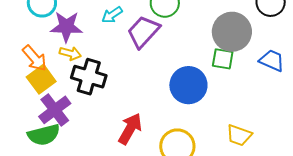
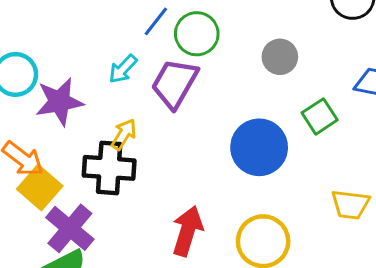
gray circle: (232, 32) -> (280, 57), moved, size x0.6
yellow arrow: (70, 53) -> (124, 134), moved, turned -60
green square: (223, 59) -> (320, 116), moved, turned -30

